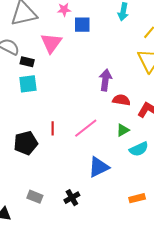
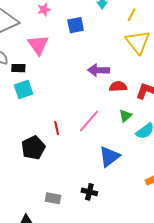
blue square: (82, 25) -> (76, 25), moved
purple arrow: (105, 80) -> (99, 70), turned -85
black cross: (72, 198) -> (89, 192), turned -35

